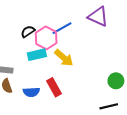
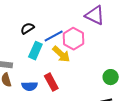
blue line: (62, 28) -> (54, 36), moved
pink hexagon: (46, 38) -> (73, 39), moved
cyan rectangle: (37, 55) -> (35, 51), turned -54

